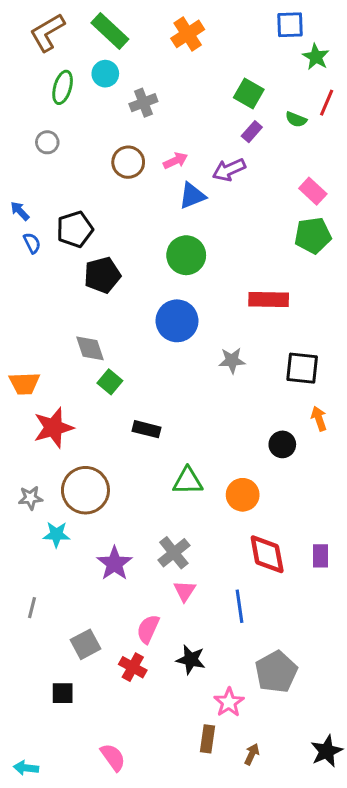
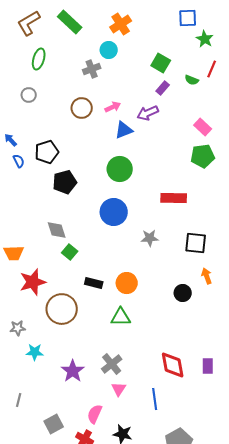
cyan circle: (105, 74) -> (109, 50), moved
brown circle: (85, 490) -> (62, 309), moved
orange circle: (243, 495) -> (127, 283), moved

